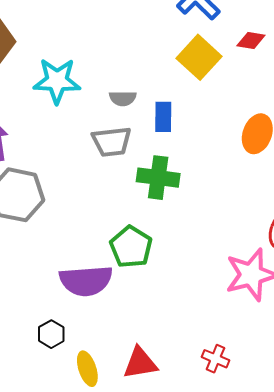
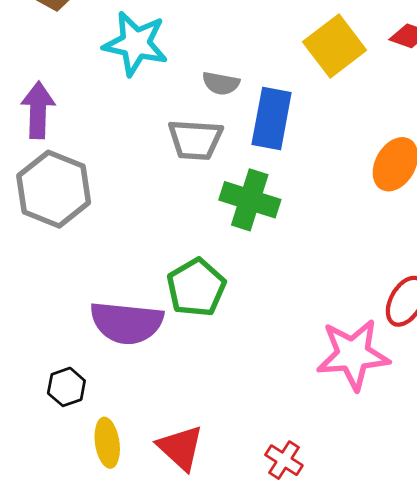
blue rectangle: (163, 117) -> (272, 119), size x1.4
red triangle: (140, 363) -> (180, 448), turned 42

